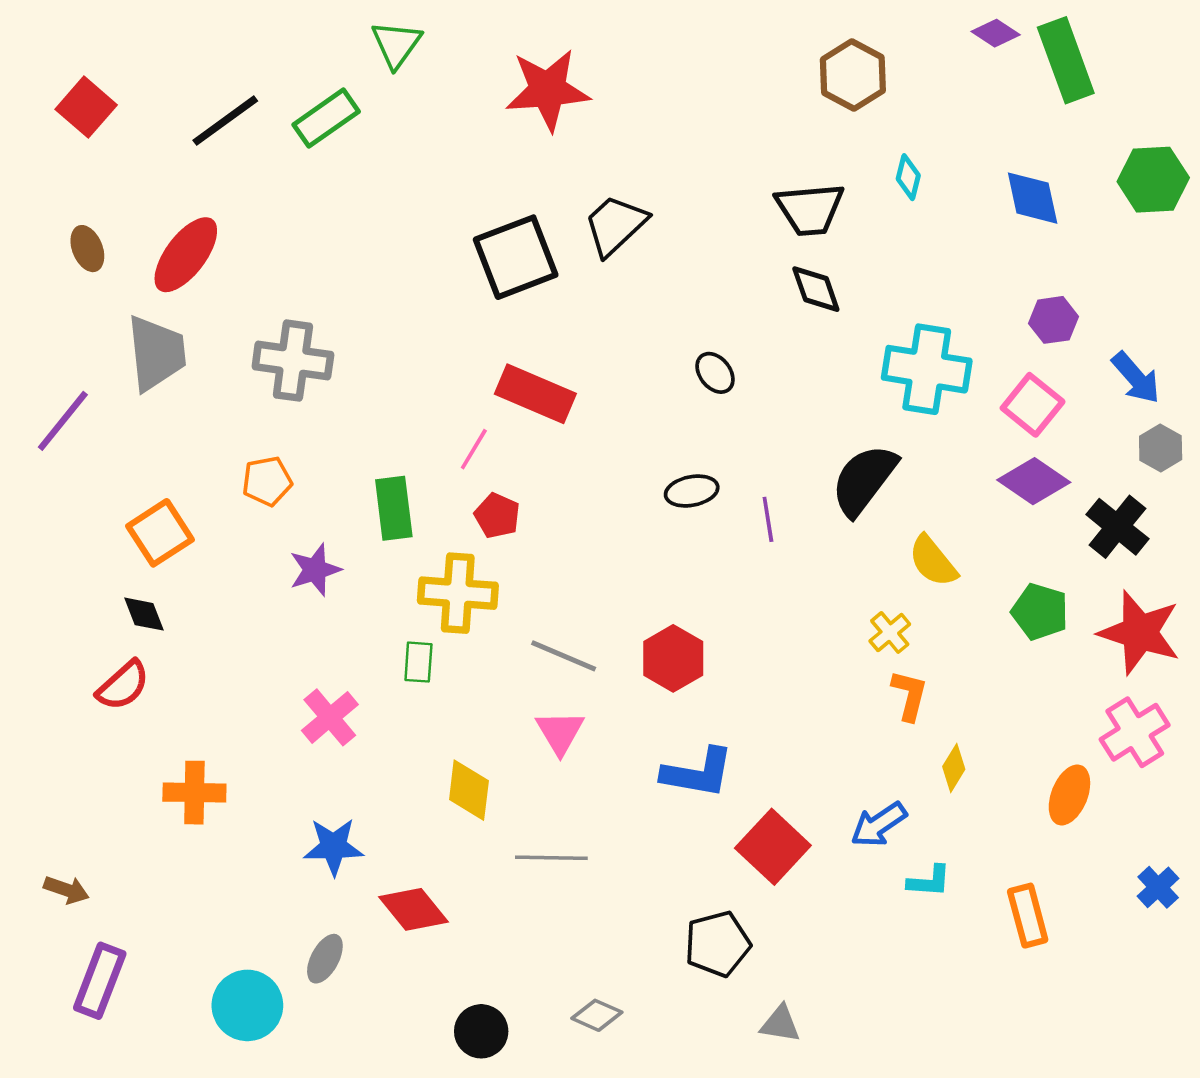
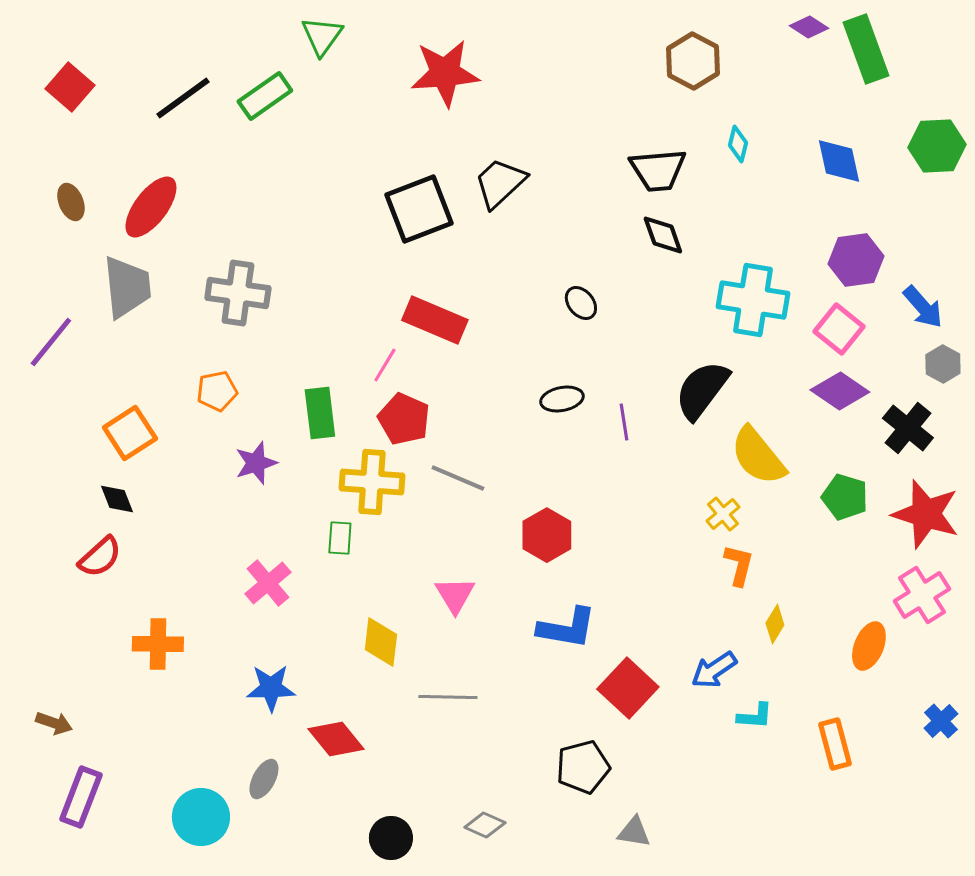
purple hexagon: (1053, 320) -> (856, 260), size x1.4
red pentagon: (497, 516) -> (404, 419), size x1.4
yellow semicircle: (933, 561) -> (758, 456), size x1.4
gray line: (564, 656) -> (458, 478), moved

